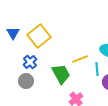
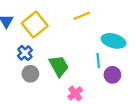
yellow line: (80, 59) -> (82, 16), moved
gray circle: (26, 81) -> (30, 74), moved

